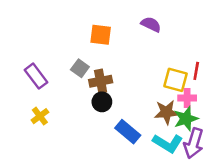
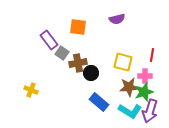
purple semicircle: (151, 24) -> (117, 19), turned 140
purple rectangle: (36, 76) -> (49, 40), moved
yellow square: (176, 80) -> (123, 62), moved
black circle: (102, 102) -> (91, 73), moved
yellow cross: (40, 116) -> (31, 90), turned -32

